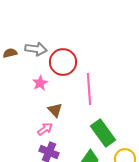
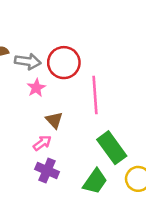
gray arrow: (36, 49) -> (28, 61), moved

